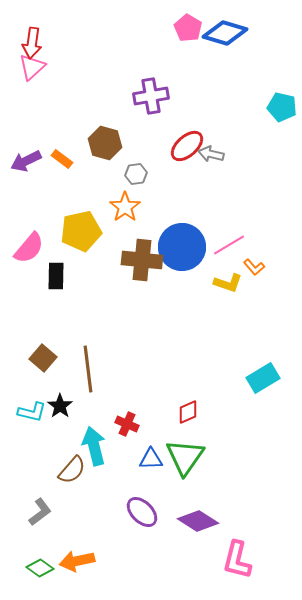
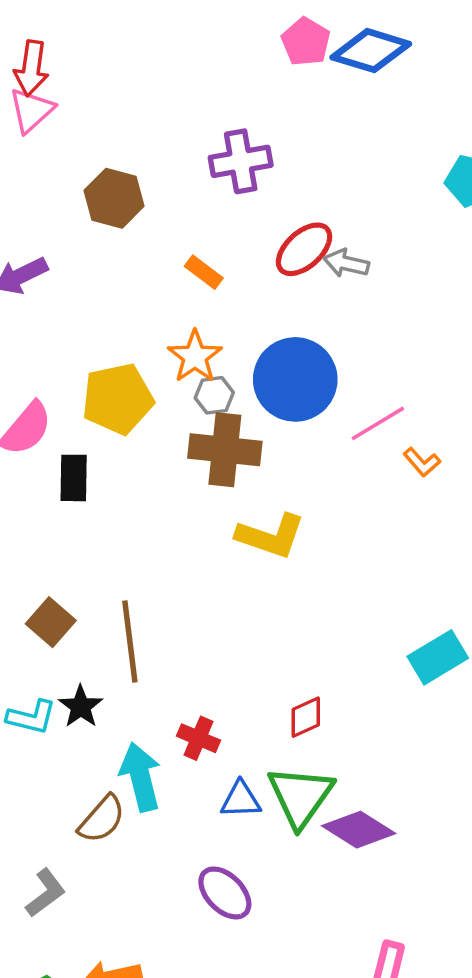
brown hexagon: (105, 143) -> (114, 198), moved
orange rectangle: (62, 159) -> (204, 272), moved
gray hexagon: (136, 174) -> (214, 395), moved
blue circle: (182, 247) -> (295, 379), moved
yellow L-shape: (228, 283) -> (271, 536), moved, size x1.4
purple diamond: (198, 521) -> (359, 830), moved

